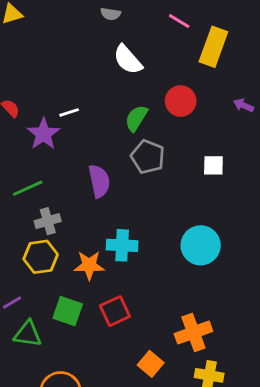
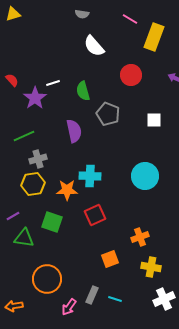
green semicircle: (136, 118) -> (83, 91), moved, turned -48
red square: (115, 311) -> (95, 215), moved
orange cross: (193, 333) -> (140, 237), size x0.7
orange square: (151, 364) -> (110, 259), turned 30

